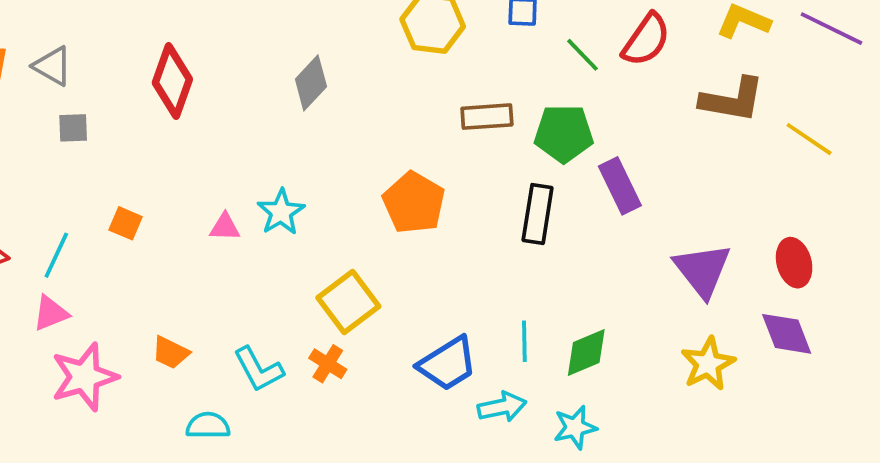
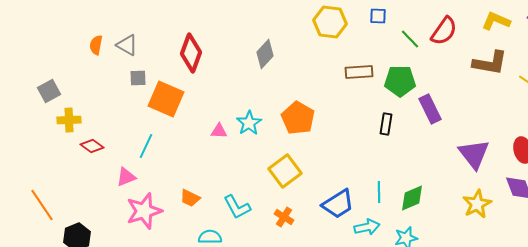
orange pentagon: (414, 203) -> (298, 118), moved
black rectangle: (538, 214) -> (386, 124), size x0.7
orange square: (126, 223) -> (166, 99), moved, size x2.0
cyan line: (56, 255) -> (146, 146), moved
orange cross: (328, 364) -> (284, 217), moved

